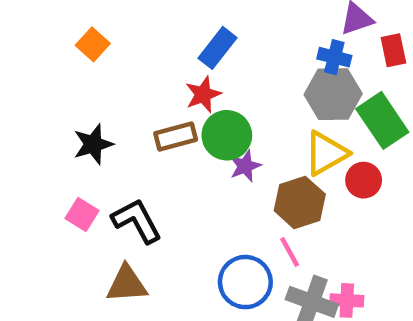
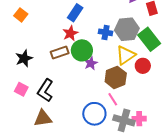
blue cross: (334, 57) -> (106, 32), moved
black L-shape: (137, 221) -> (45, 90), turned -115

